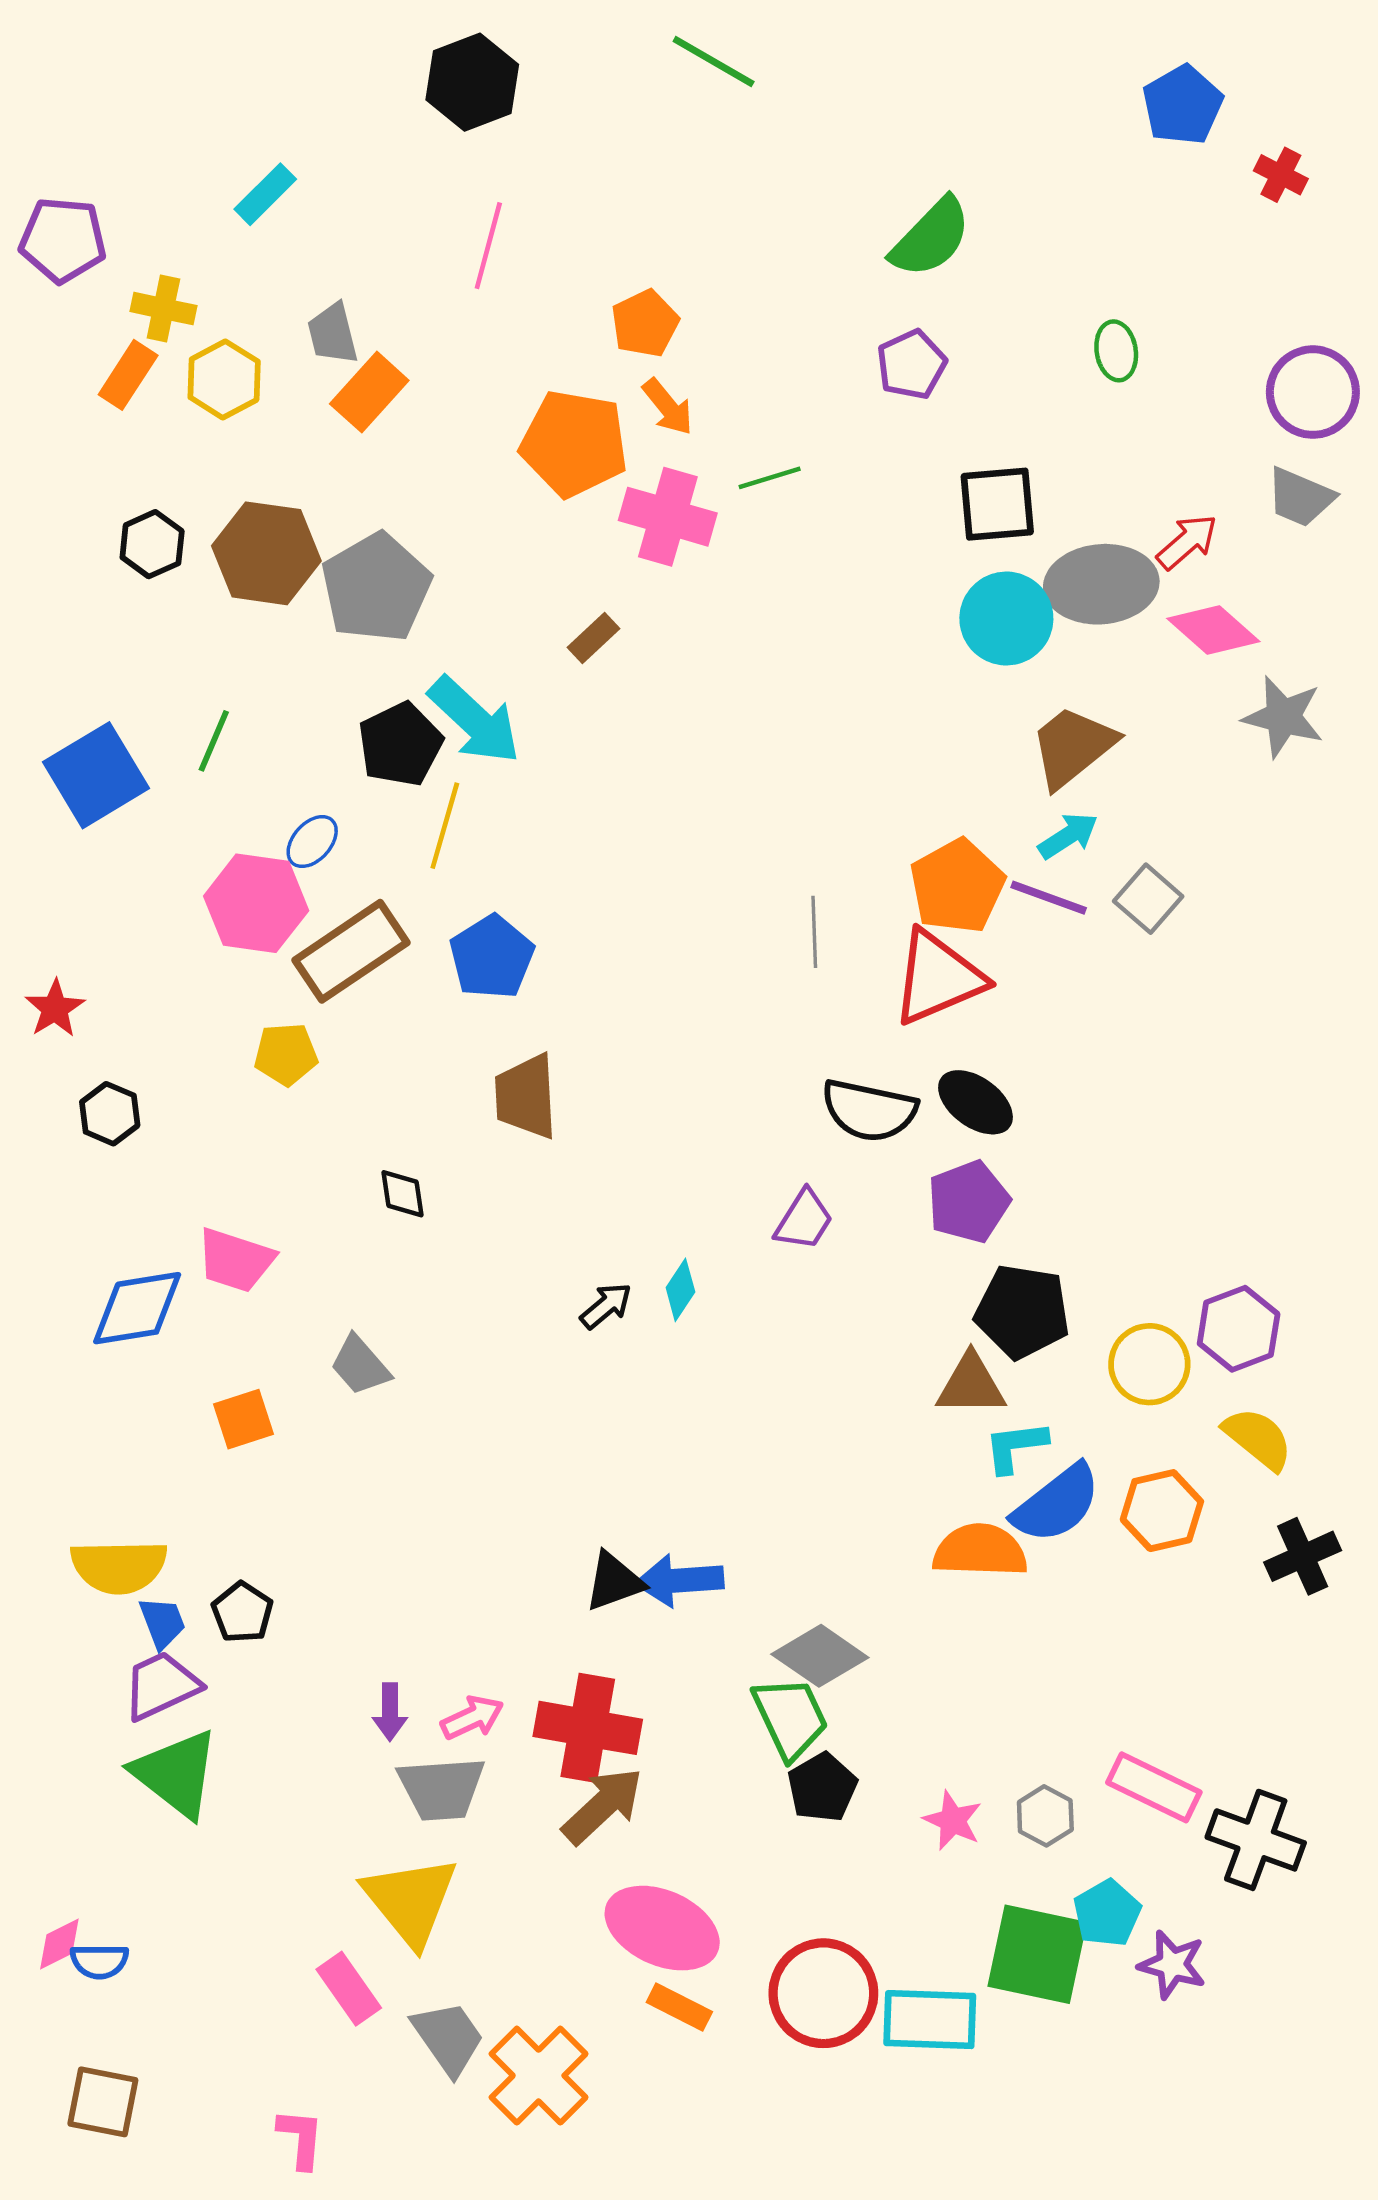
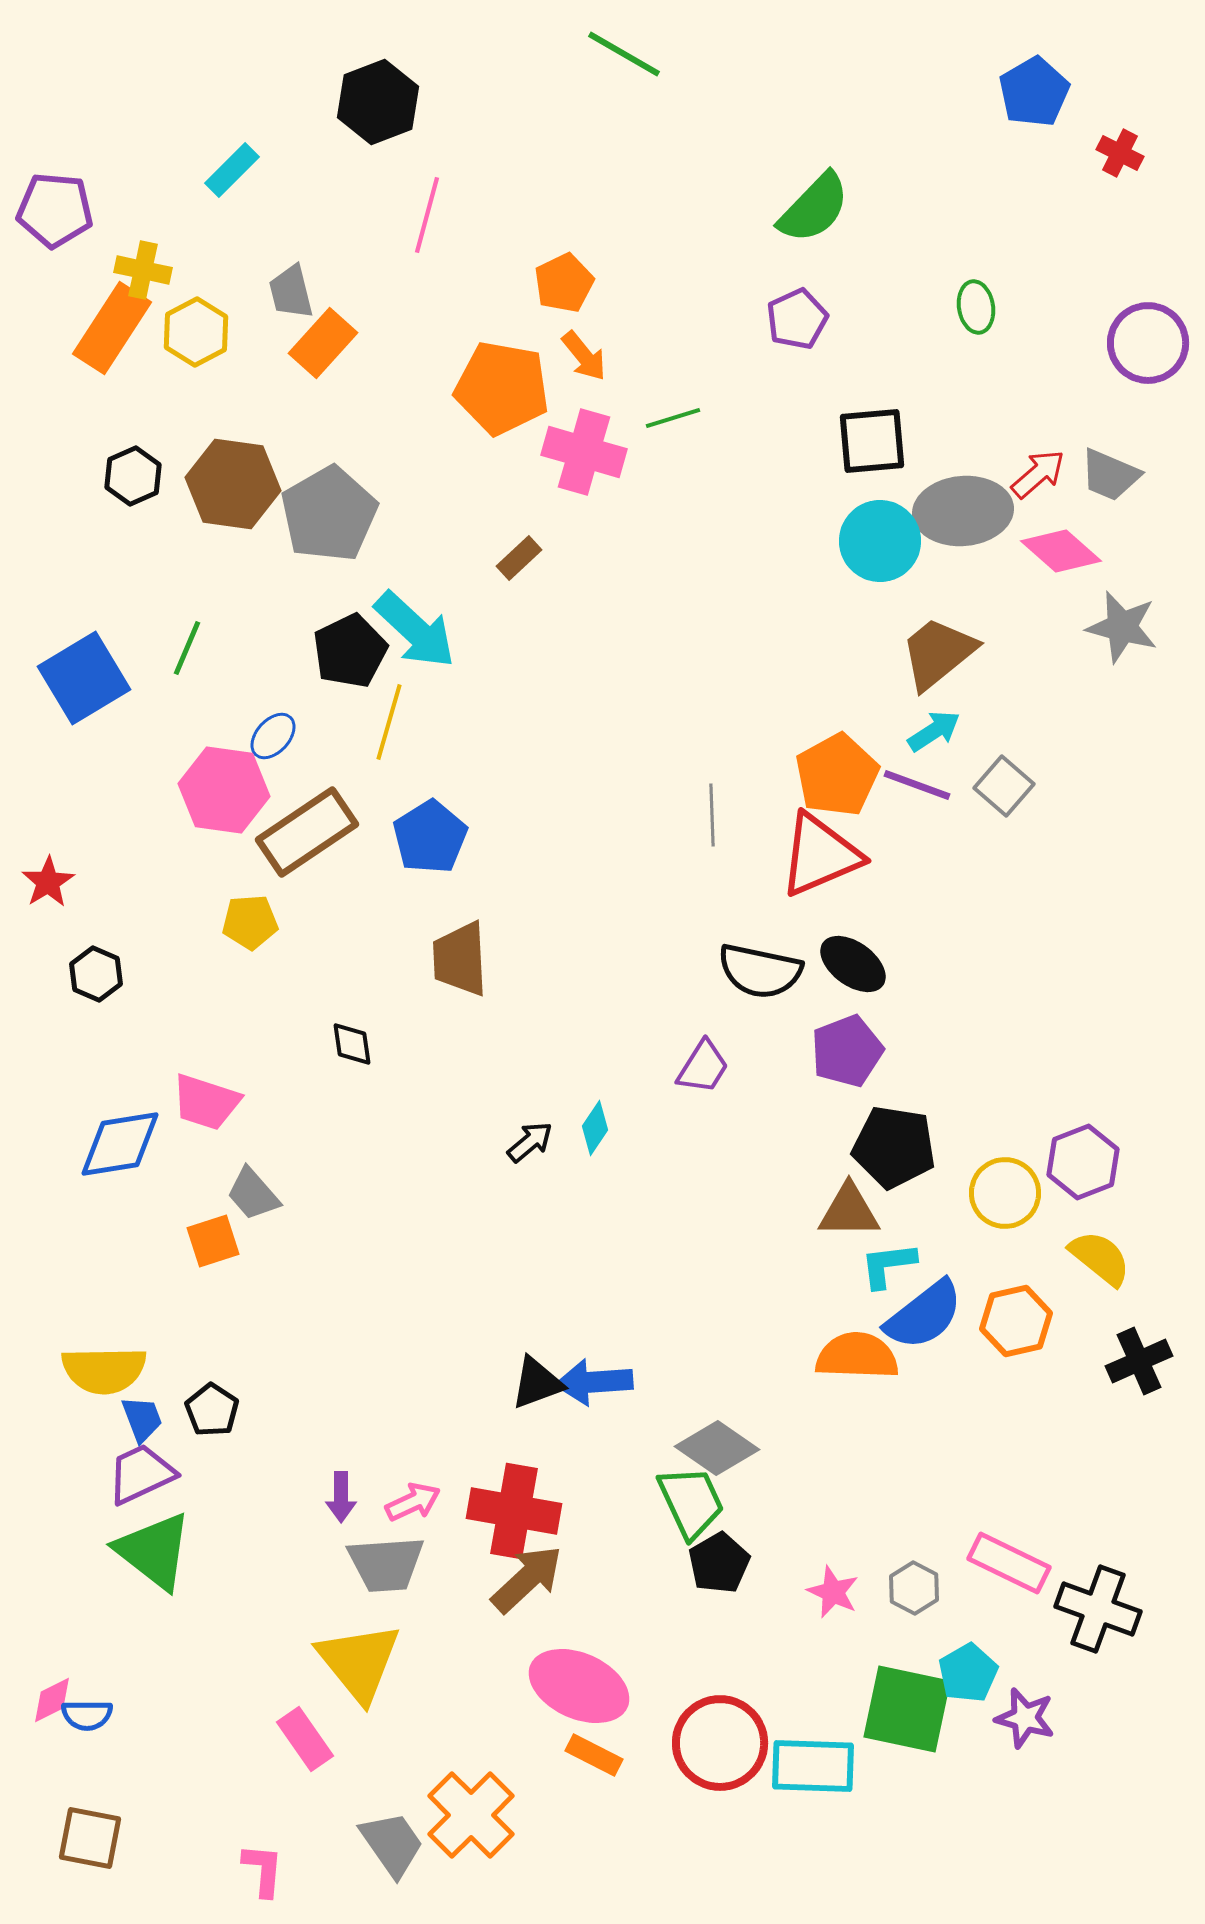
black hexagon: (472, 82) -> (378, 102), moved
orange rectangle: (128, 375) -> (112, 328), size x1.5
gray trapezoid: (1300, 497) -> (1110, 475), moved
gray trapezoid: (360, 1365) -> (253, 1194), moved
gray trapezoid: (448, 2038) -> (392, 1844), moved

